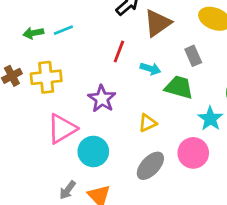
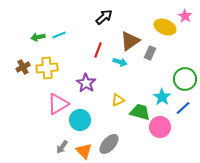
brown triangle: (158, 23) -> (130, 41), moved
gray rectangle: (193, 56) -> (150, 53), turned 48
green trapezoid: (179, 87) -> (140, 112), moved
pink circle: (193, 153) -> (160, 127), moved
gray ellipse: (150, 166) -> (109, 144), moved

